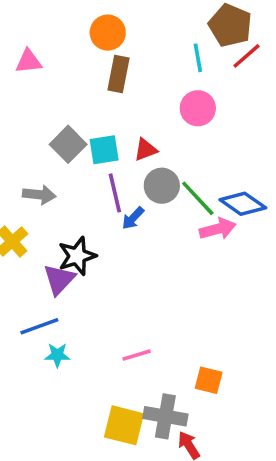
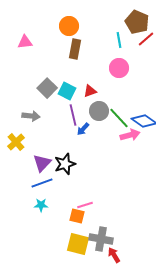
cyan square: (104, 150) -> (67, 91), turned 36
black star: (77, 256) -> (65, 164), moved
blue line: (39, 326) -> (42, 183), moved
orange square: (209, 380) -> (77, 216), moved

